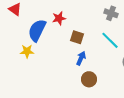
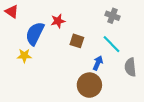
blue arrow: (81, 58) -> (98, 63), moved
brown circle: (89, 79) -> (89, 85), size x1.5

